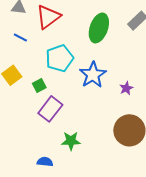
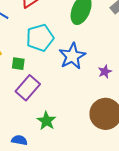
green square: (39, 85) -> (18, 64), turned 32
green star: (71, 141) -> (46, 121), turned 30

